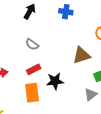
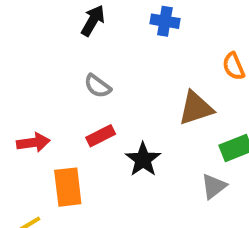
black star: (55, 81) -> (143, 159), turned -30
orange rectangle: (32, 93) -> (68, 187), moved

